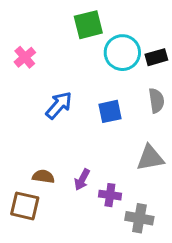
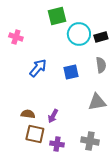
pink cross: (25, 57) -> (16, 37), turned -32
purple cross: (110, 195) -> (57, 144), moved
brown square: (25, 206) -> (35, 134), moved

